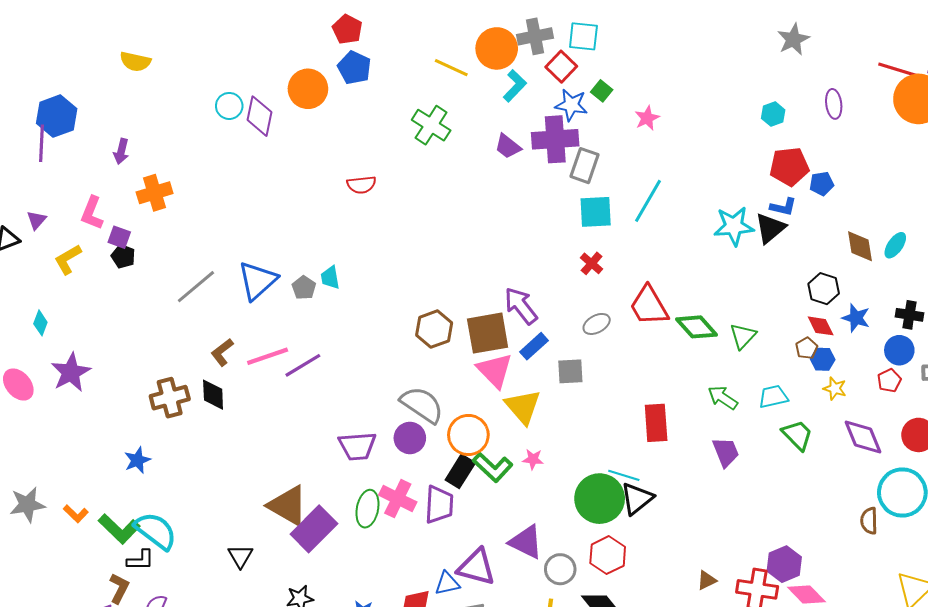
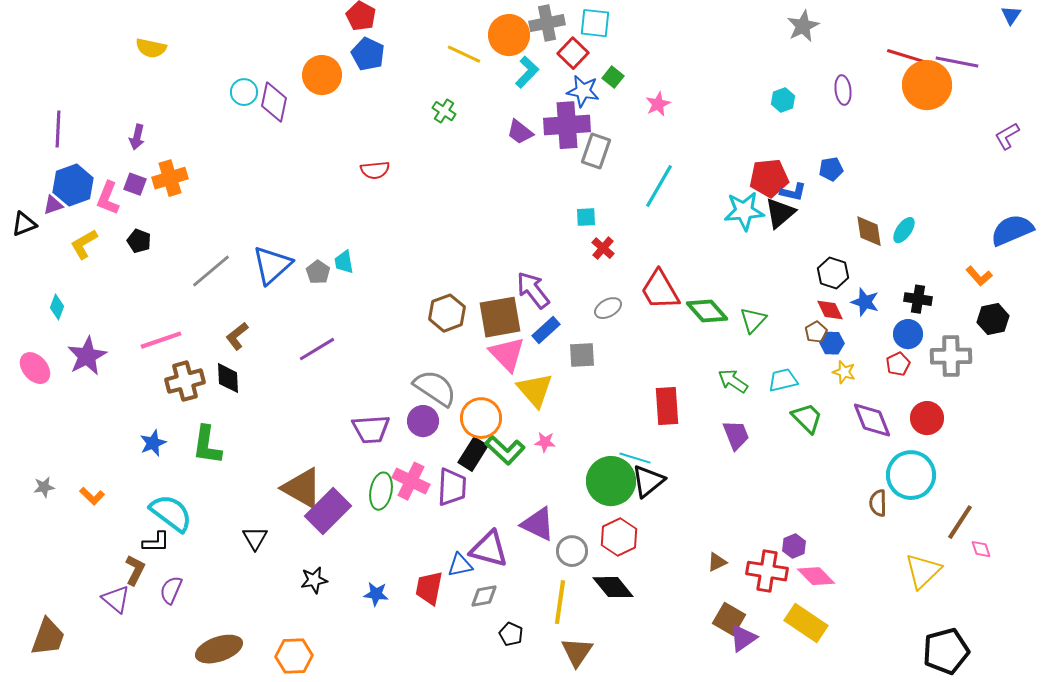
blue hexagon: (57, 116) -> (73, 185), moved
green cross: (431, 125) -> (444, 111), size x0.6
red pentagon: (789, 167) -> (769, 178), moved
cyan square: (596, 212) -> (586, 217), moved, size x0.6
purple triangle: (36, 220) -> (53, 205), turned 30
purple square: (119, 237) -> (135, 184), moved
pink line: (268, 356) -> (161, 340), moved
gray star: (27, 505) -> (44, 487), size x0.6
green L-shape: (119, 529) -> (207, 445), moved, turned 54
purple hexagon: (784, 564) -> (794, 546), size x0.7

